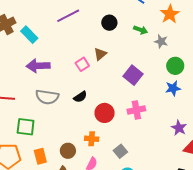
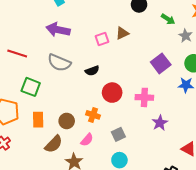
purple square: (133, 75) -> (161, 63), moved
purple star: (179, 128) -> (160, 123), moved

